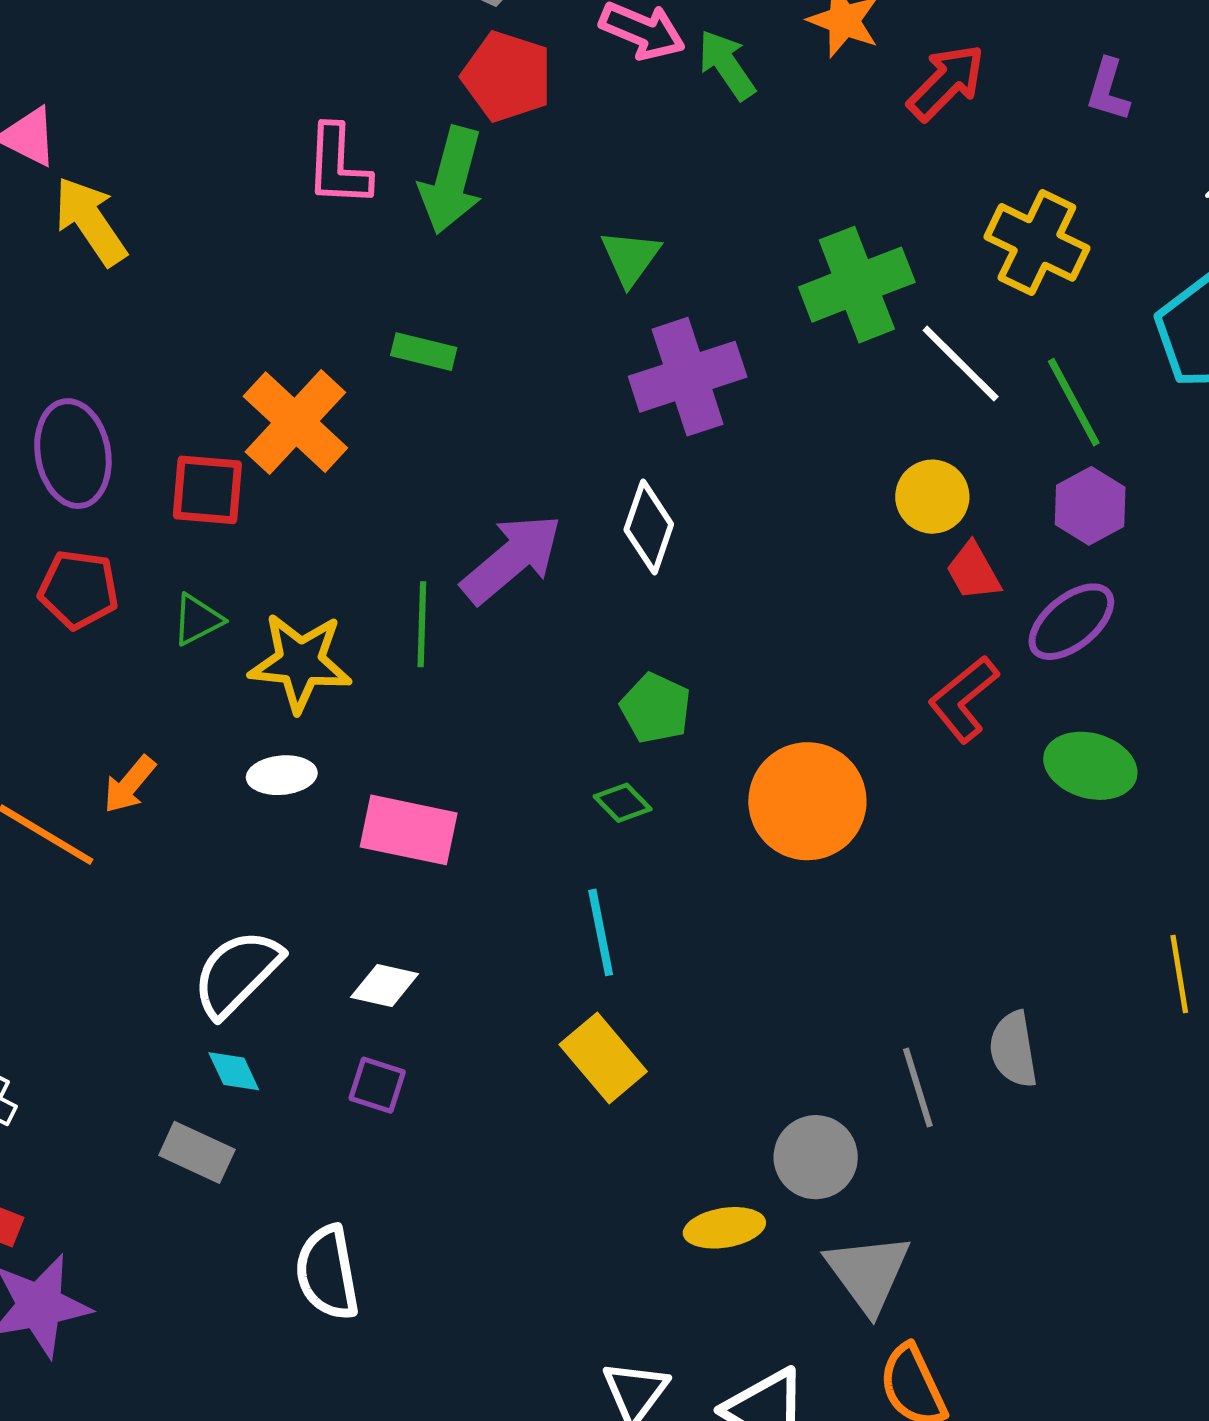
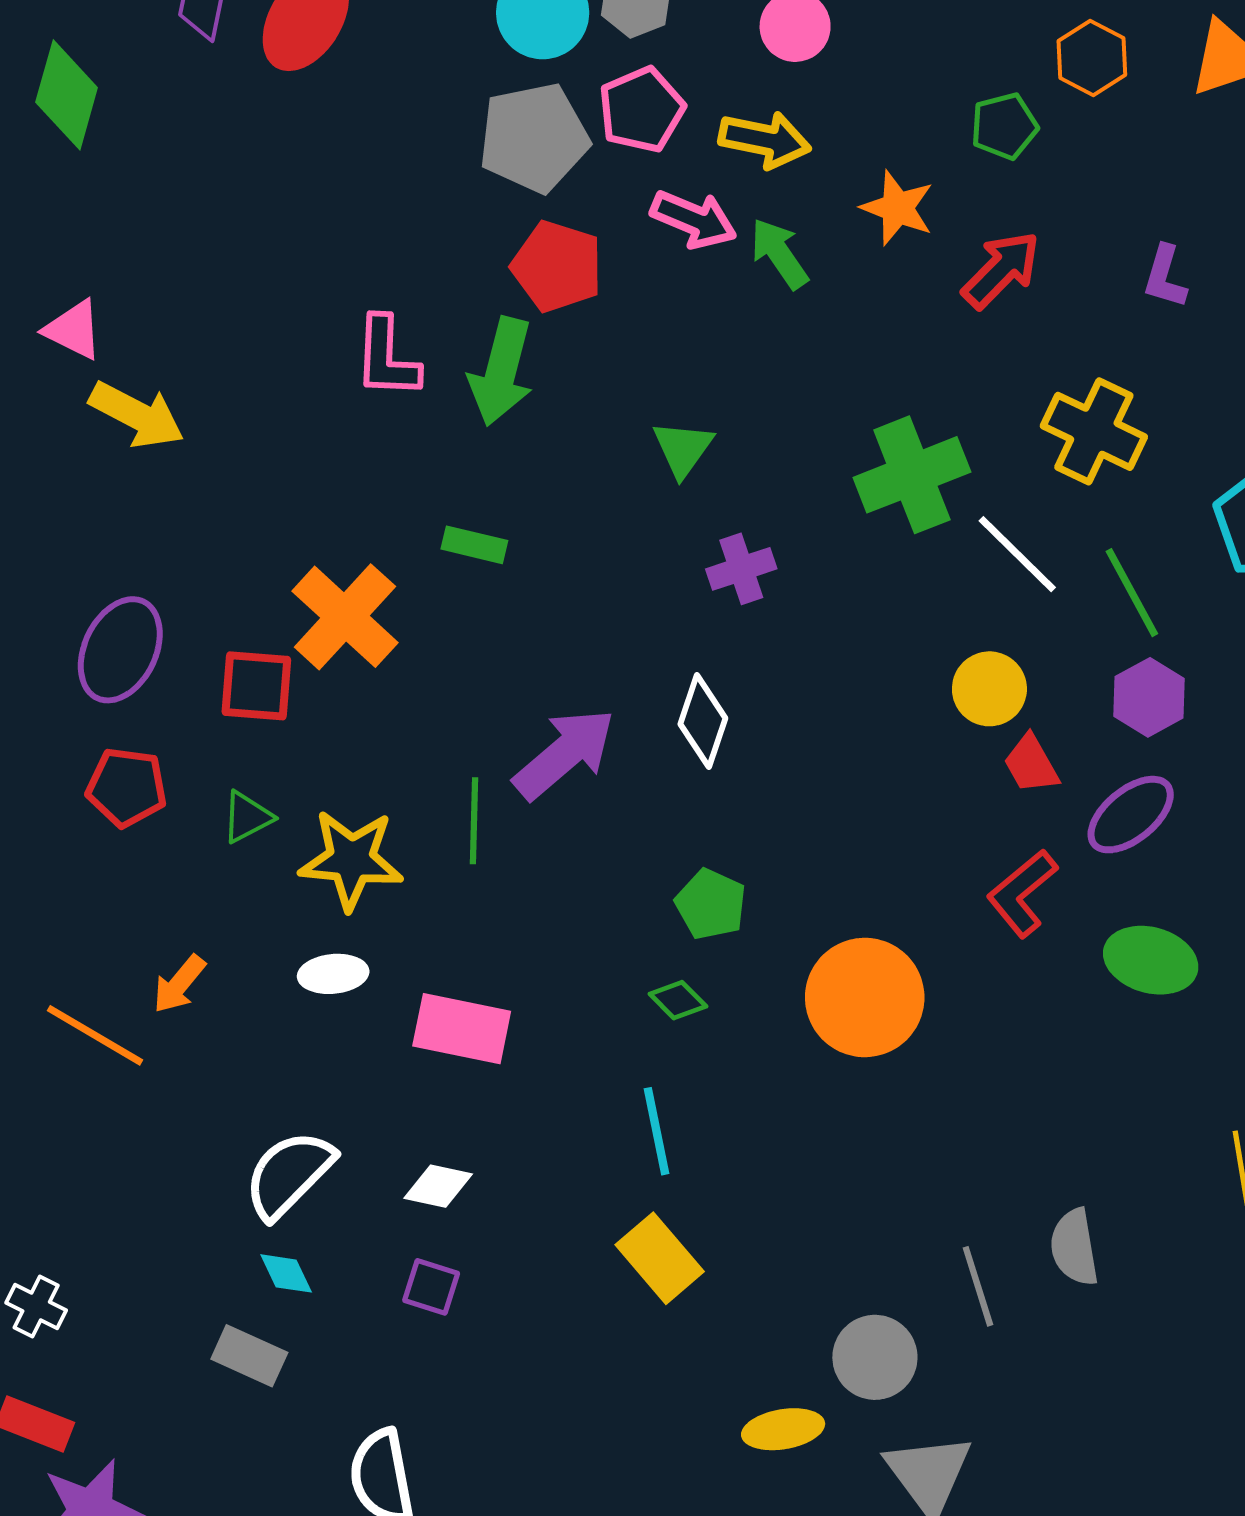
yellow arrow: (90, 221) -> (137, 415), turned 152
purple cross: (688, 377) -> (741, 569), size x0.6
purple ellipse: (73, 454) -> (120, 650), turned 36

